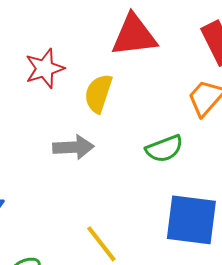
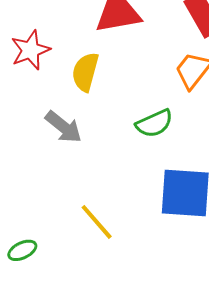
gray arrow: (73, 147) -> (63, 127), turned 45

